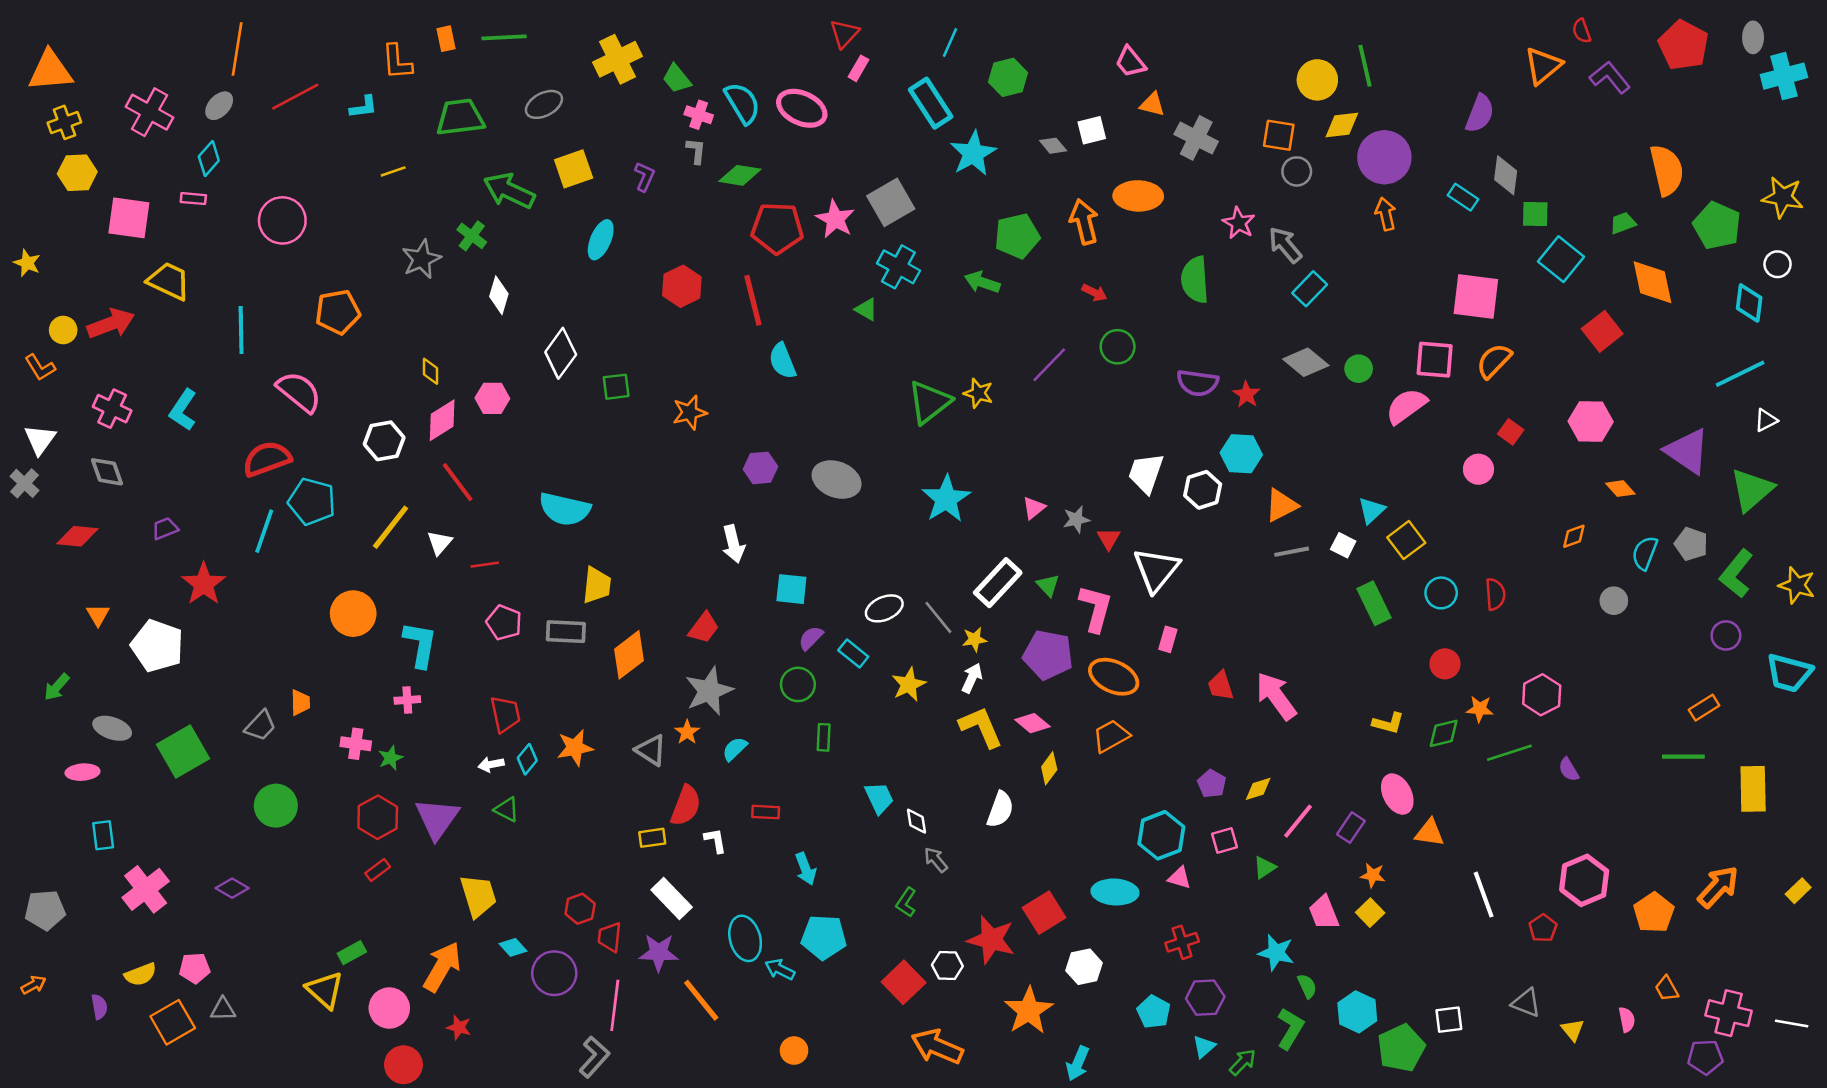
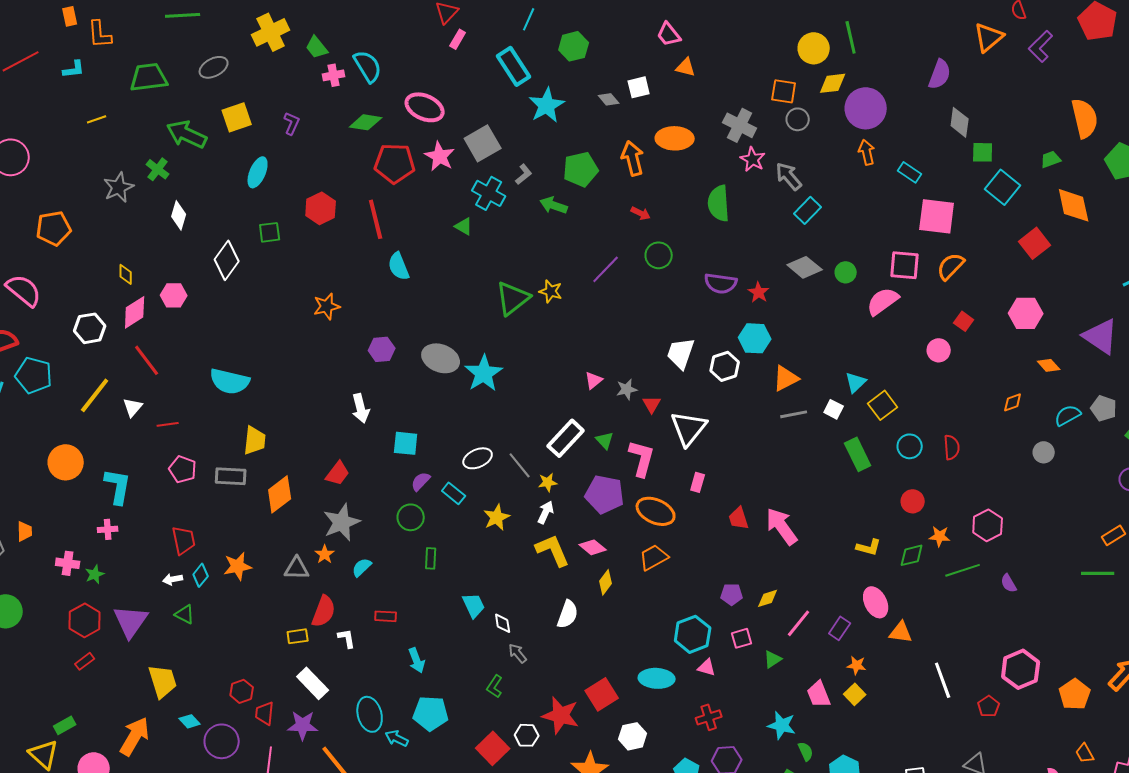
orange rectangle: (446, 39) -> (70, 16), moved
purple L-shape: (1610, 77) -> (1041, 46), turned -96
pink ellipse: (802, 108) -> (425, 107), moved
pink cross: (699, 115) -> (334, 75), turned -30
gray cross: (1196, 138) -> (740, 125), moved
gray L-shape: (696, 151) -> (524, 174), moved, turned 45
cyan rectangle: (1463, 197) -> (910, 172), moved
green square: (616, 387) -> (270, 232), moved
cyan star: (946, 499) -> (484, 373), moved
cyan semicircle: (1645, 553) -> (1068, 415), turned 40
gray triangle: (651, 750) -> (297, 568), turned -32
purple pentagon: (1212, 784) -> (732, 594), turned -30

